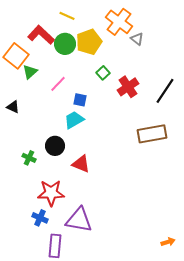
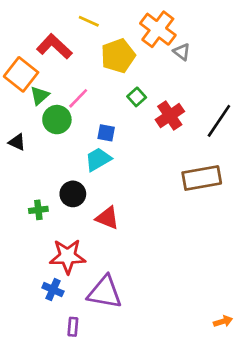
green circle: (65, 44) -> (57, 120), moved
pink line: (58, 84) -> (78, 98), moved
green cross: (29, 158) -> (38, 210), turned -32
purple rectangle: (55, 246) -> (73, 327), size x0.6

